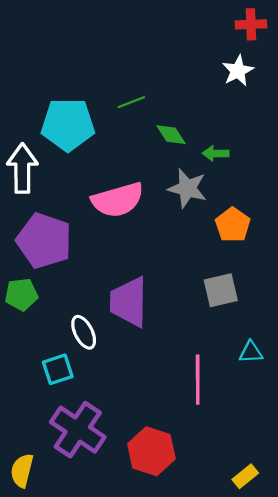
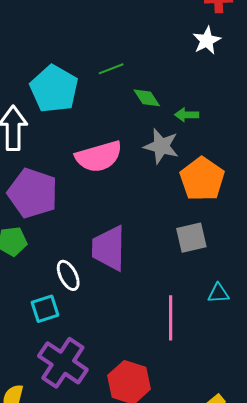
cyan pentagon: (68, 125) -> (54, 89), turned 30
orange pentagon: (233, 225) -> (202, 179), size x1.4

